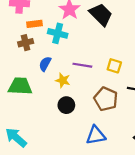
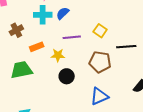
orange rectangle: (35, 24) -> (37, 47), moved
blue semicircle: (45, 64) -> (63, 13), moved, turned 32
yellow square: (114, 66) -> (100, 31), turned 32

